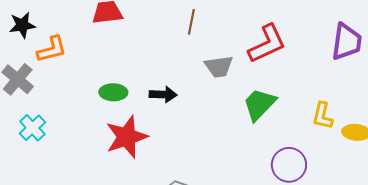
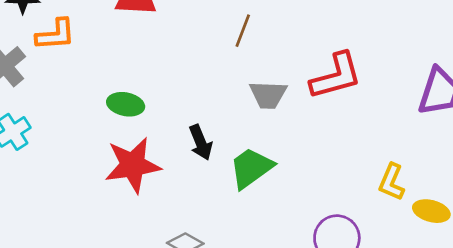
black arrow: (163, 94) -> (201, 142), moved, turned 56
green trapezoid: (259, 104) -> (251, 168), moved

